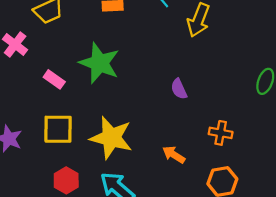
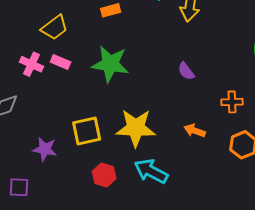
pink rectangle: (54, 79) -> (61, 62), moved

